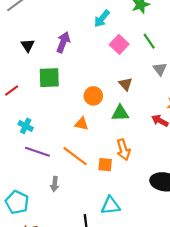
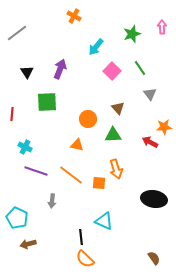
red line: (12, 91) -> (12, 114), turned -48
cyan triangle: (110, 205) -> (104, 221), turned 30

